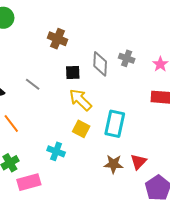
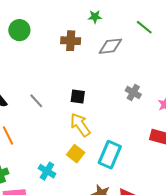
brown cross: (57, 39) -> (71, 41), moved, turned -30
gray diamond: (100, 64) -> (110, 46), moved, turned 70

